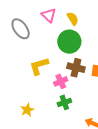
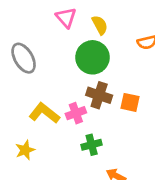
gray ellipse: (21, 29) -> (24, 58), moved
yellow L-shape: (39, 66) -> (44, 113), moved, turned 50
green cross: (64, 102) -> (92, 145), moved

